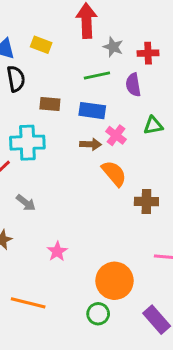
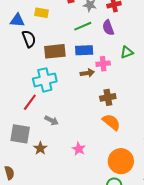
brown rectangle: (50, 104) -> (55, 51), size x1.5
pink cross: (116, 135) -> (103, 64), turned -32
orange semicircle: (114, 173) -> (111, 122), moved
brown cross: (146, 202) -> (108, 97), moved

